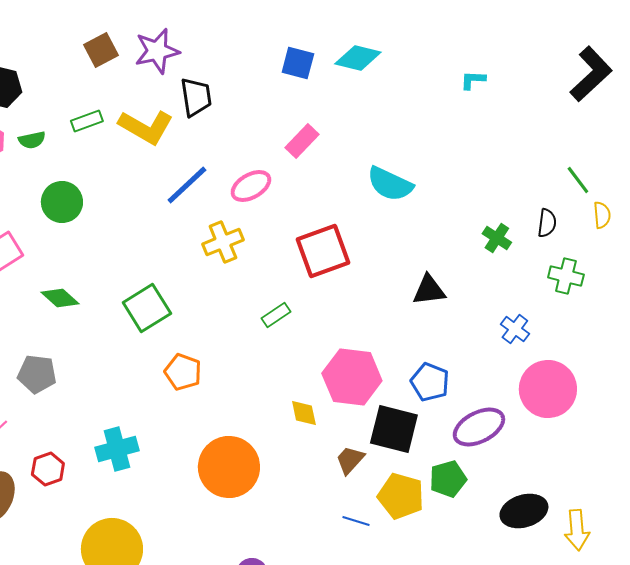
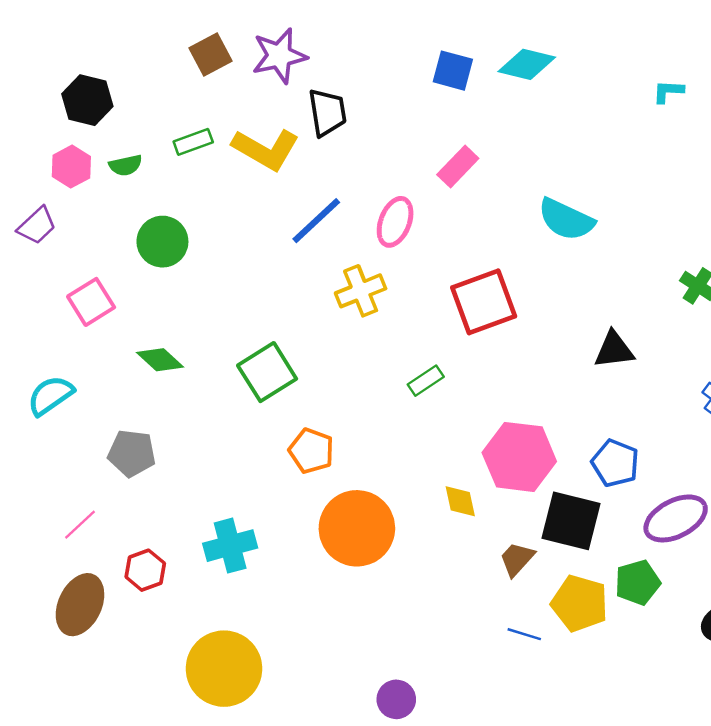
pink ellipse: (251, 186) -> (395, 222), turned -39
orange circle: (229, 467) -> (357, 528), moved

